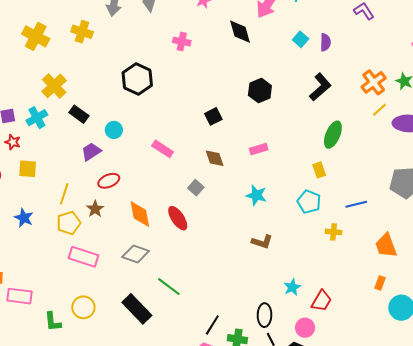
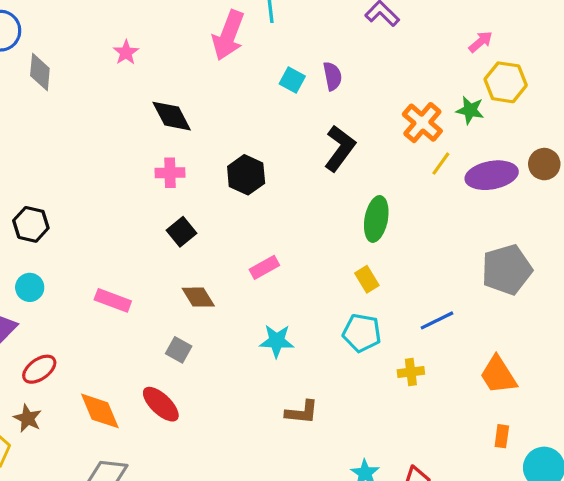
black diamond: (240, 32) -> (172, 116), moved
pink cross: (182, 42) -> (170, 173), moved
black hexagon: (137, 79) -> (31, 224), moved, size x0.7

